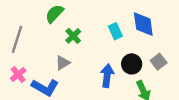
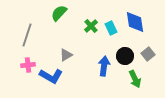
green cross: (73, 36) -> (91, 26), moved
pink cross: (18, 74) -> (28, 65), turned 32

